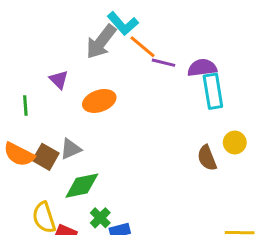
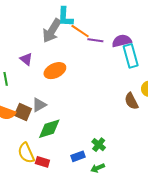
cyan L-shape: (123, 24) -> (65, 17), turned 50
green cross: (100, 218) -> (99, 145), moved

